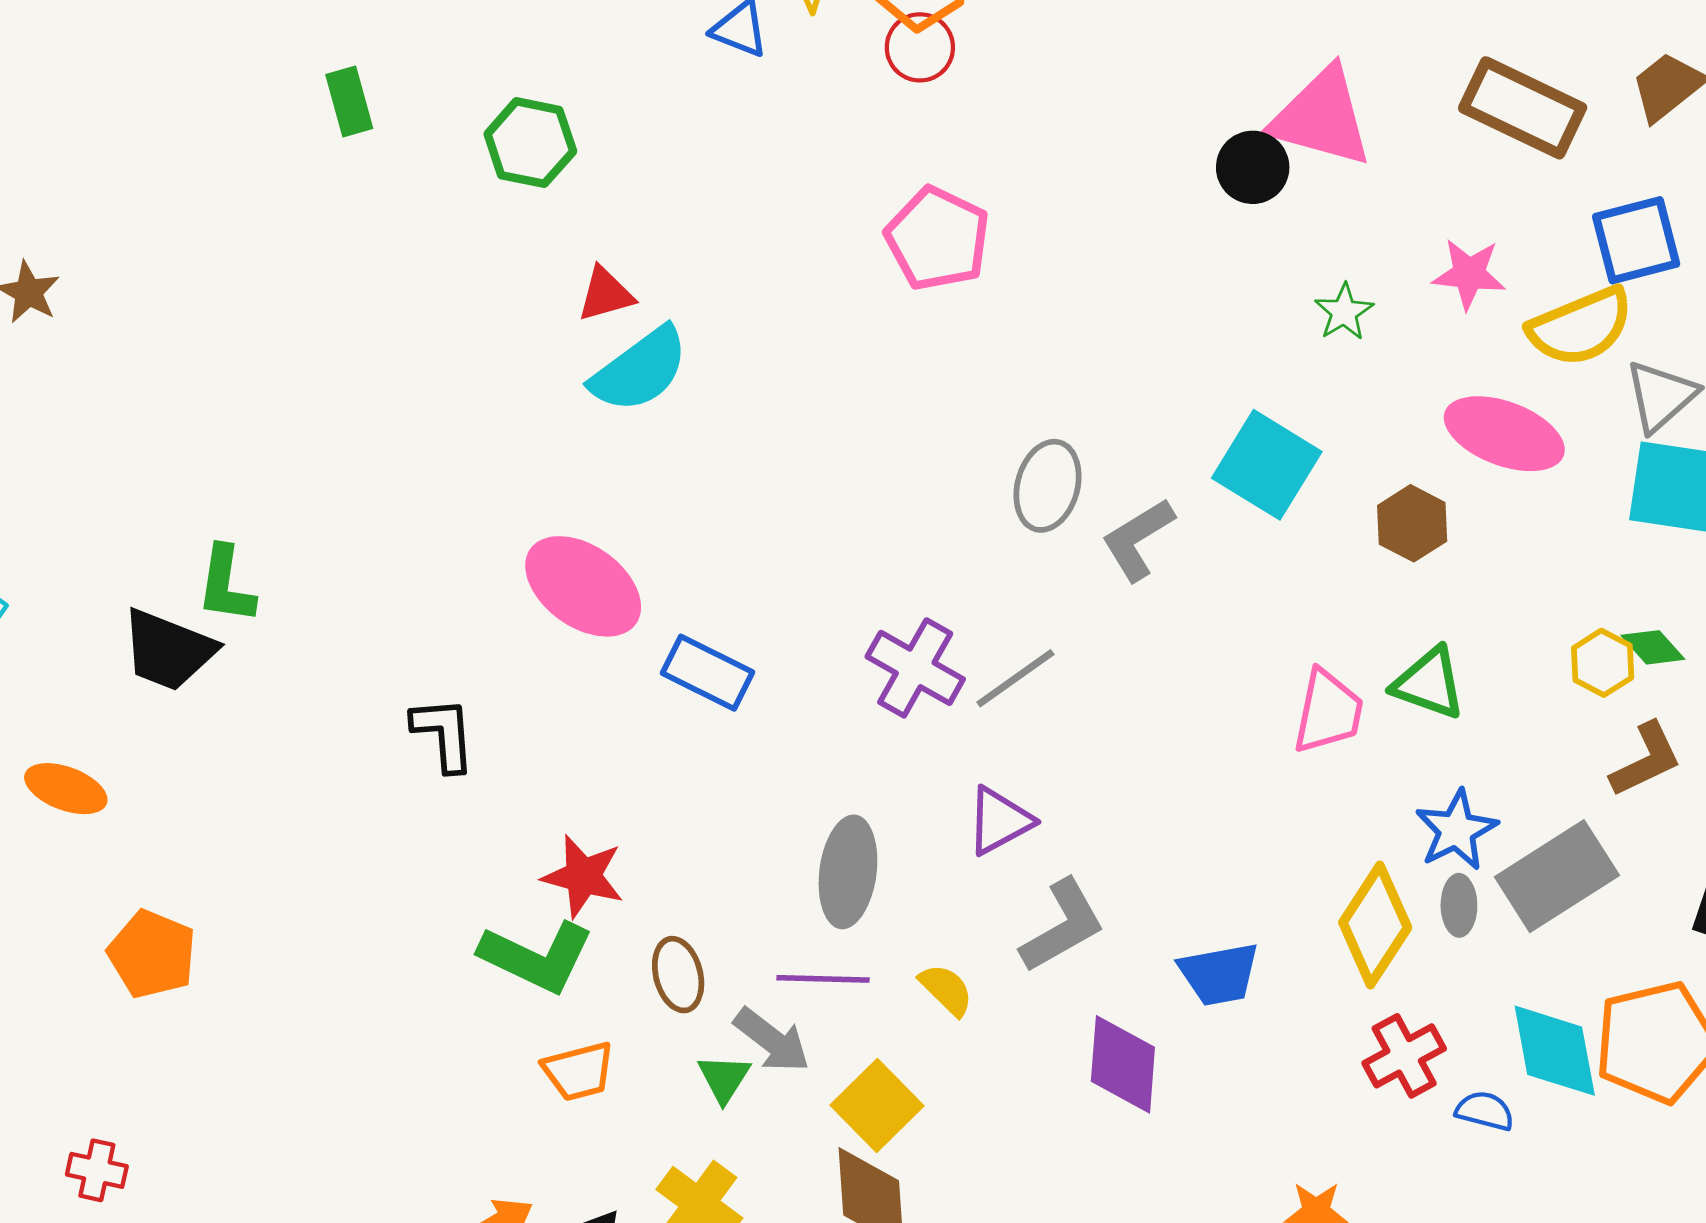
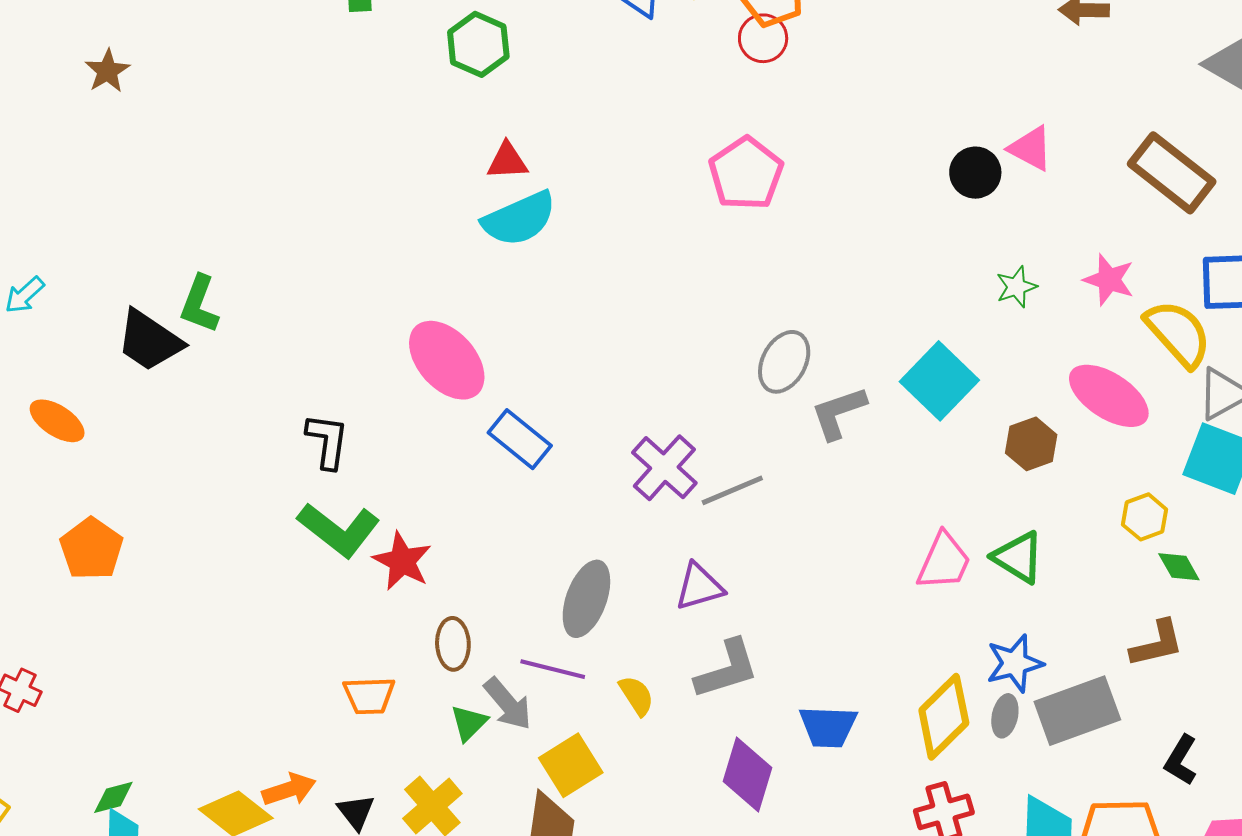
pink triangle: (1321, 117) -> (1031, 148), size x0.6
yellow semicircle: (1581, 327) -> (1178, 333), turned -122
yellow hexagon: (1603, 663) -> (1145, 517), moved
green L-shape: (537, 957) -> (339, 530), moved

